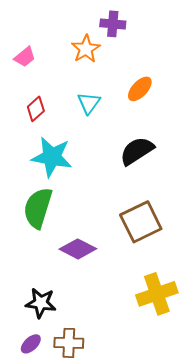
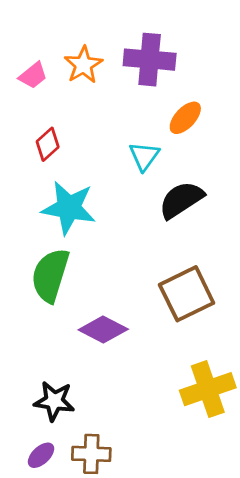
purple cross: (113, 24) -> (150, 60), moved, size x1.5
orange star: (86, 49) -> (83, 65), moved
cyan triangle: (89, 103) -> (144, 156), moved

